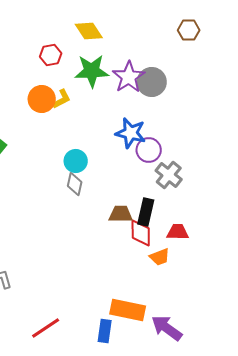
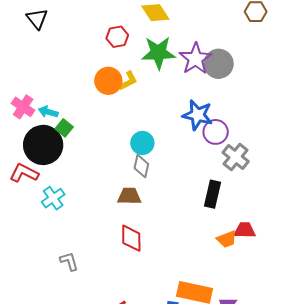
brown trapezoid: (121, 214) -> (129, 196), moved
red trapezoid: (178, 232) -> (245, 230), moved
red diamond: (141, 233) -> (131, 238), moved

